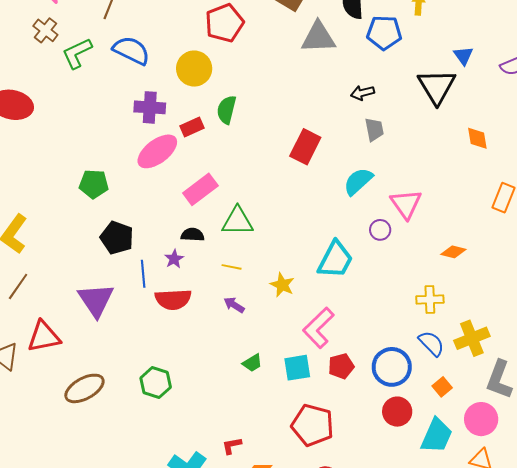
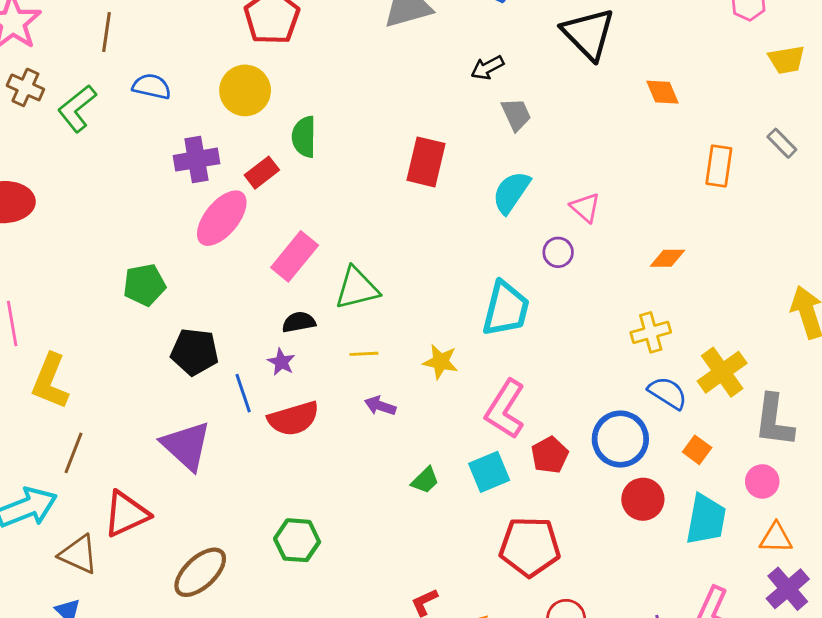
blue semicircle: (131, 50) -> (152, 86), size x0.7
pink triangle: (406, 204) -> (585, 208), size x0.7
pink circle: (481, 419) -> (762, 481), size x0.7

